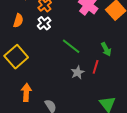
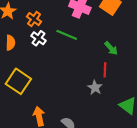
green line: (71, 46) -> (67, 35), moved
gray star: (78, 72) -> (95, 88), moved

